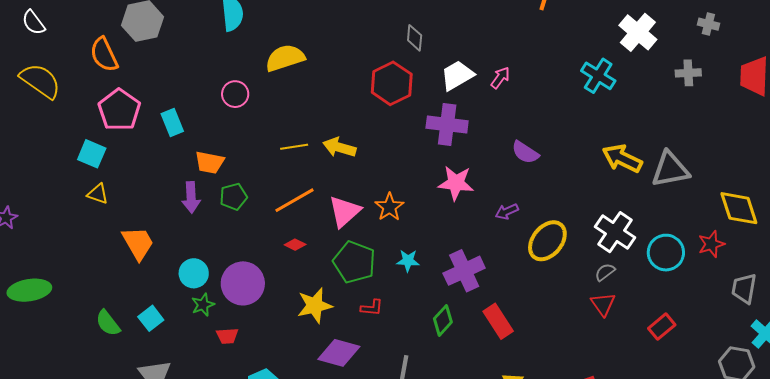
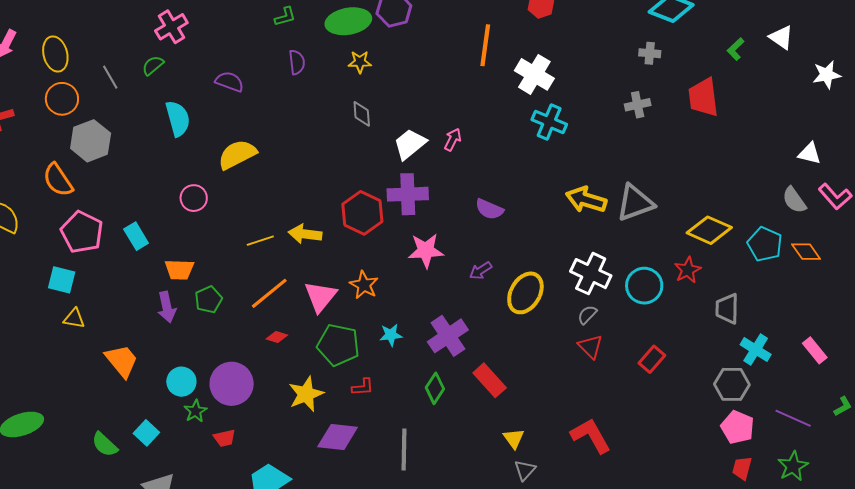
white cross: (638, 32) -> (534, 74), moved
red hexagon: (392, 83) -> (362, 213), moved
yellow diamond: (739, 208) -> (709, 230), turned -39

